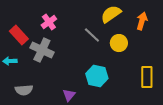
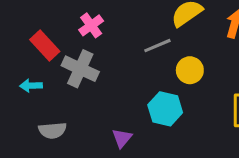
gray line: (92, 35) -> (157, 46), turned -66
yellow circle: (119, 43) -> (190, 70), moved

